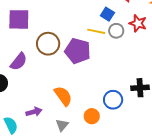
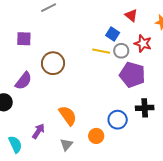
purple square: (19, 19) -> (24, 39), size x0.7
purple pentagon: (78, 51) -> (132, 75), moved
purple arrow: (34, 112) -> (38, 131), turned -42

